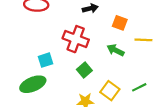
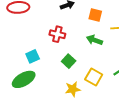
red cross: (76, 39) -> (57, 34), size x0.7

